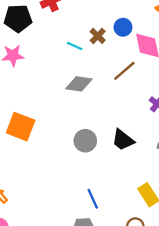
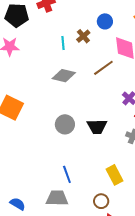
blue circle: (123, 27) -> (105, 21), moved
cyan line: (75, 46) -> (63, 43), turned 56
black trapezoid: (123, 140) -> (97, 127), turned -45

